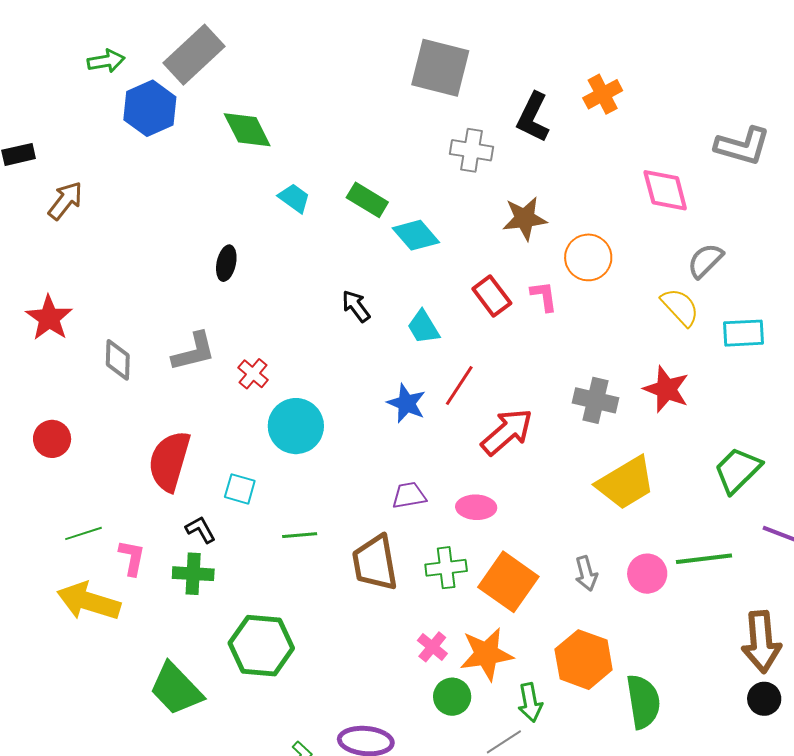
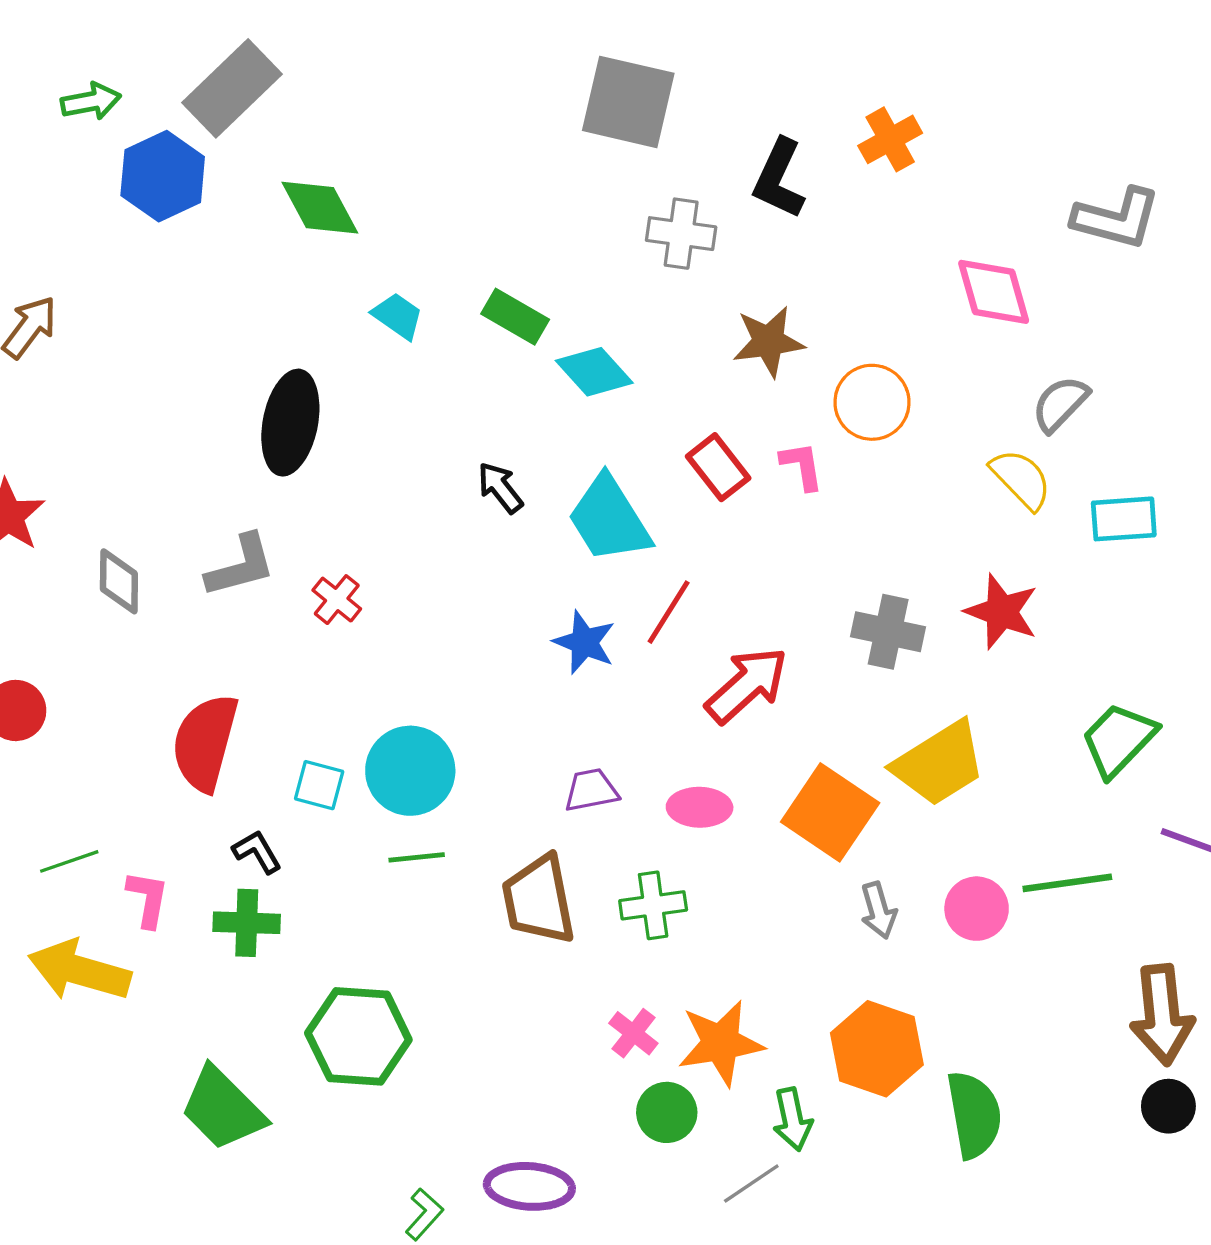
black ellipse: (226, 263) -> (290, 423), size x1.8
cyan trapezoid: (423, 327) -> (609, 519), size x1.6
cyan circle: (296, 426) -> (410, 771), moved
orange square: (508, 582) -> (830, 812), moved

